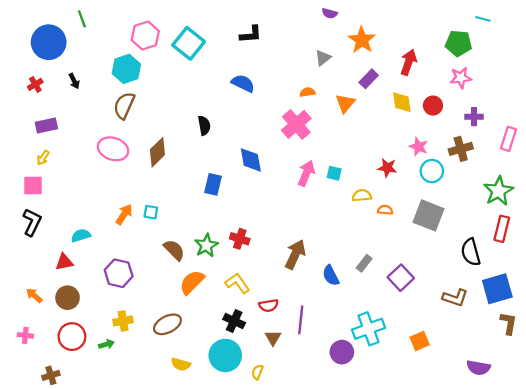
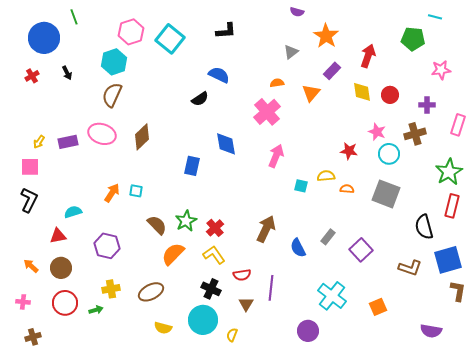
pink star: (461, 78) -> (441, 70), moved
purple rectangle: (46, 126) -> (68, 142), moved
black semicircle: (204, 126) -> (200, 99), moved, turned 66
cyan square: (334, 173) -> (301, 186), moved
red cross: (240, 239) -> (215, 228), moved, turned 30
cyan cross: (369, 329) -> (332, 296), turned -32
purple circle: (342, 352) -> (308, 331), moved
brown cross: (51, 375) -> (33, 337), moved

